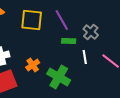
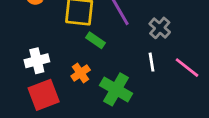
green rectangle: (69, 41) -> (96, 40), moved, turned 32

